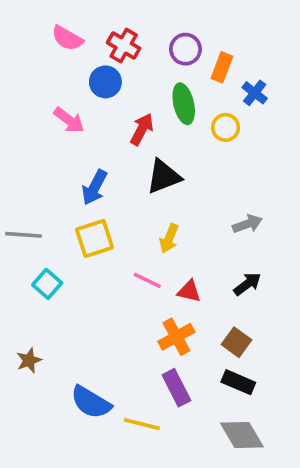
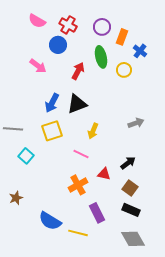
black triangle: (164, 177) -> (77, 104), moved
black arrow: (247, 284) -> (128, 163), moved
red triangle: (189, 291) -> (104, 174), moved
orange cross: (176, 337) -> (78, 185), moved

